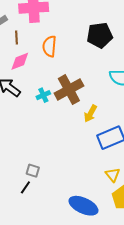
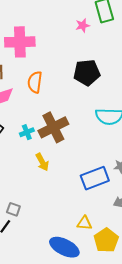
yellow arrow: (90, 114) -> (42, 162), moved, turned -60
yellow triangle: (113, 175) -> (84, 223), moved, turned -49

